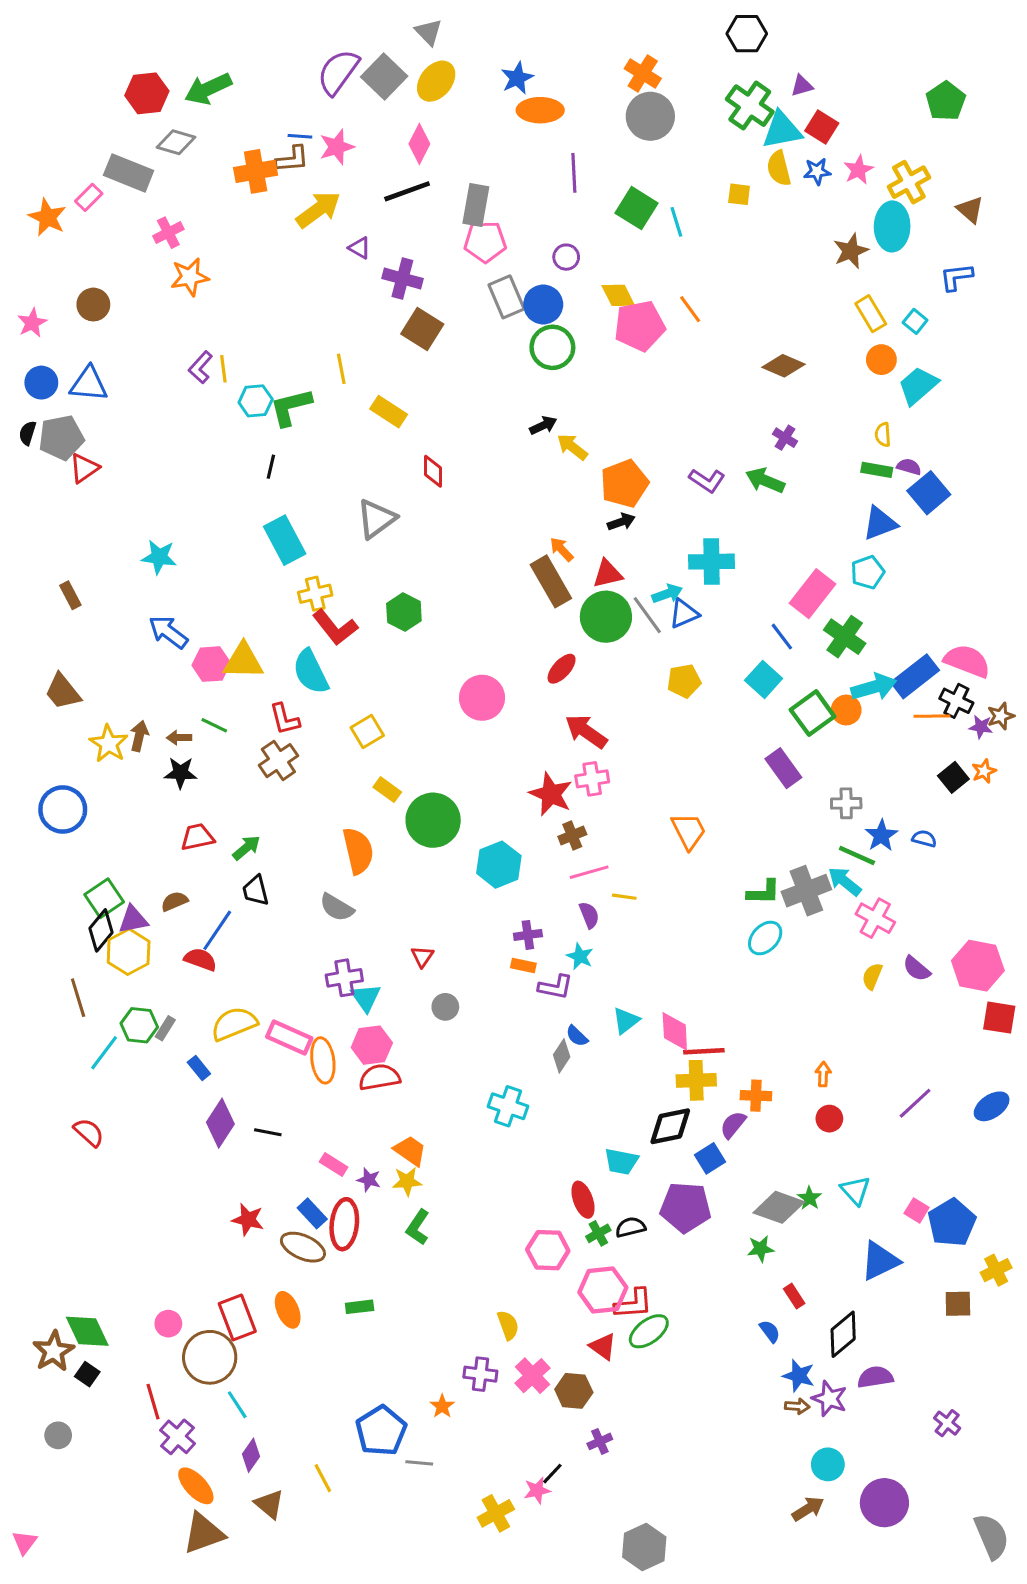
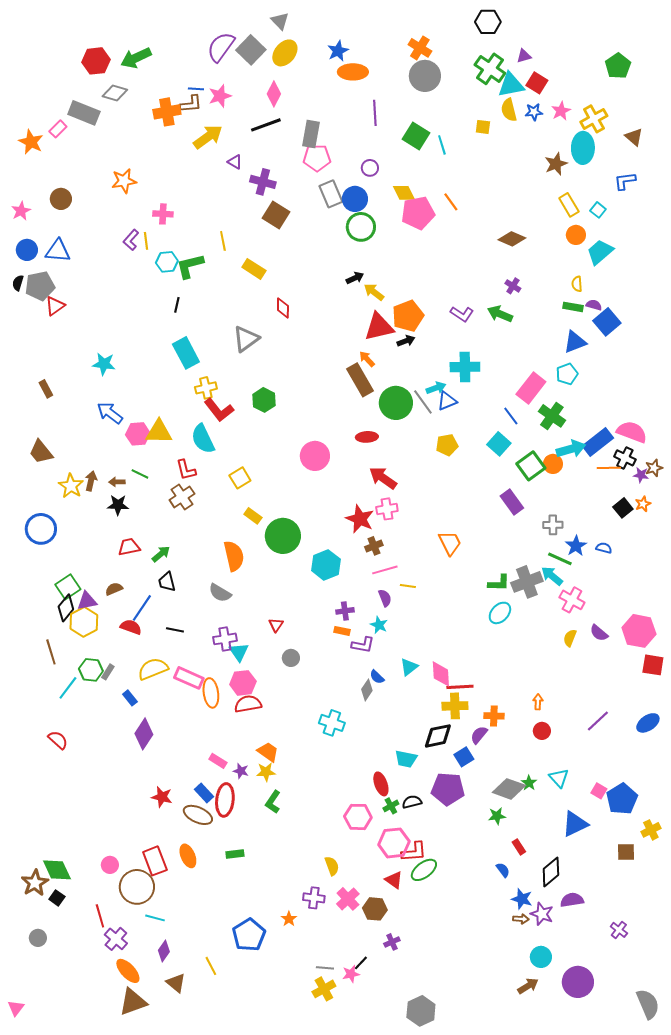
pink cross: (168, 233) -> (163, 214), moved, turned 30
red triangle: (607, 574) -> (379, 327), moved, size x1.5
red ellipse: (562, 669) -> (367, 437), turned 45
black line: (268, 1132) -> (175, 630), moved
cyan line: (237, 1405) -> (155, 918), turned -42
gray line: (419, 1463) -> (325, 968), moved

